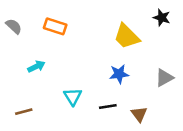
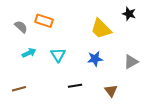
gray semicircle: (14, 26) -> (21, 27), moved
cyan triangle: (73, 97) -> (58, 55), moved
black line: (108, 107) -> (75, 86), moved

